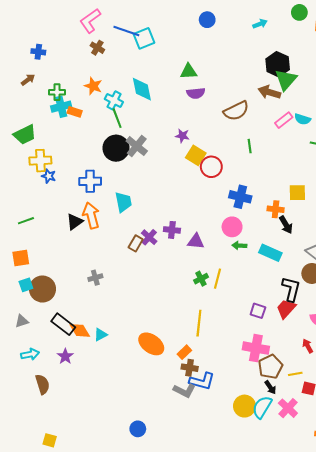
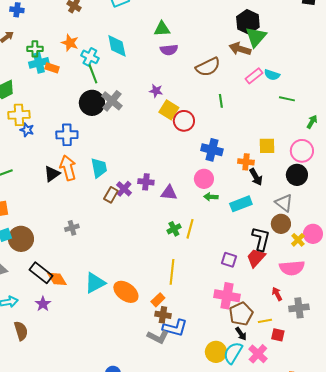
cyan trapezoid: (123, 202) -> (99, 168), moved
cyan rectangle: (270, 253) -> (241, 204), turned -45
cyan triangle: (100, 335) -> (95, 283), moved, size x1.6

